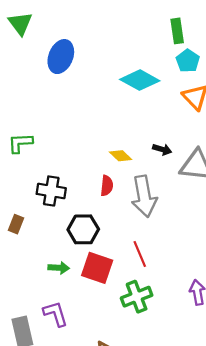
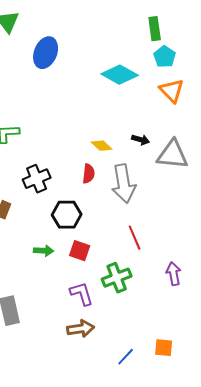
black cross: (51, 191) -> (37, 179), turned -32
red line: (140, 254) -> (135, 238), moved
red square: (97, 268) -> (80, 251), size x0.7
purple L-shape: (55, 314) -> (82, 294), moved

